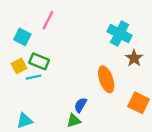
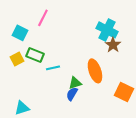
brown star: (134, 58) -> (113, 45), moved
cyan line: (34, 77) -> (53, 68), moved
green triangle: (74, 121) -> (75, 83), moved

